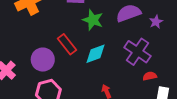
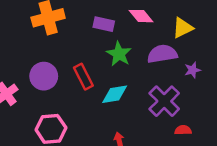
purple circle: (43, 60) -> (44, 76), moved
red semicircle: (150, 76) -> (183, 130), moved

